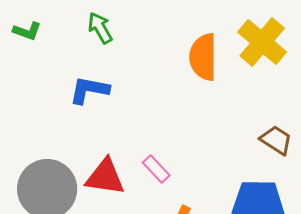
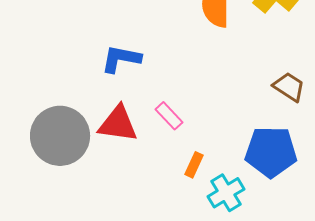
blue L-shape: (89, 90) -> (121, 59), moved

